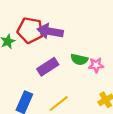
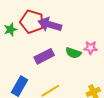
pink star: (96, 65) -> (91, 48), moved

